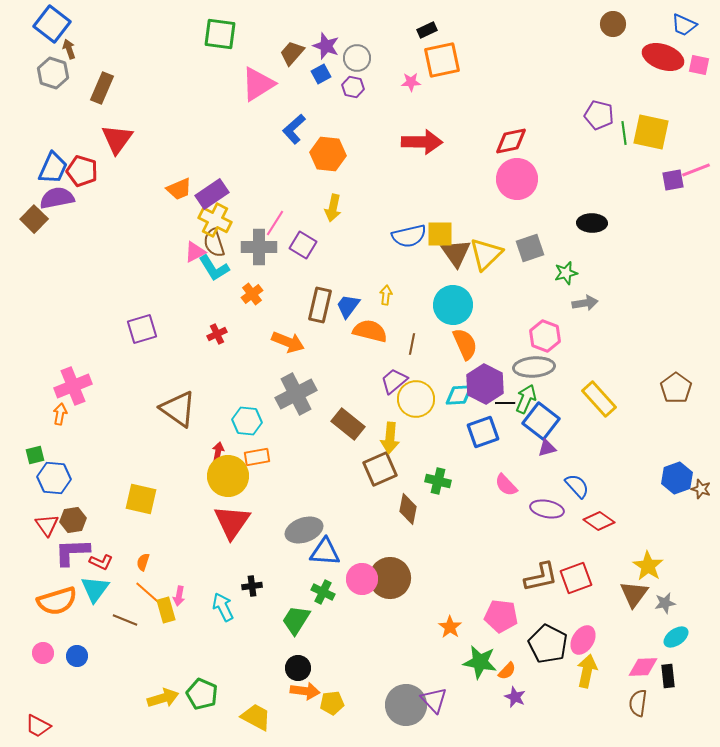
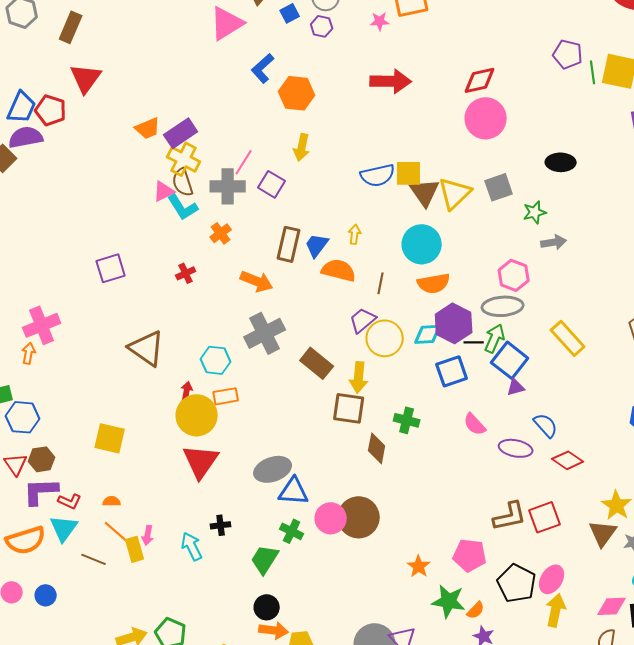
orange semicircle: (465, 344) -> (434, 283), turned 104
brown square: (380, 469) -> (349, 408), turned 32
orange semicircle: (143, 562) -> (112, 501), turned 72

